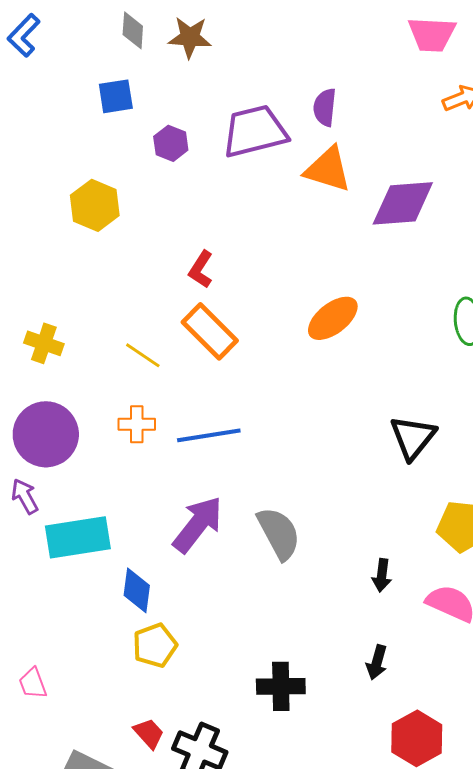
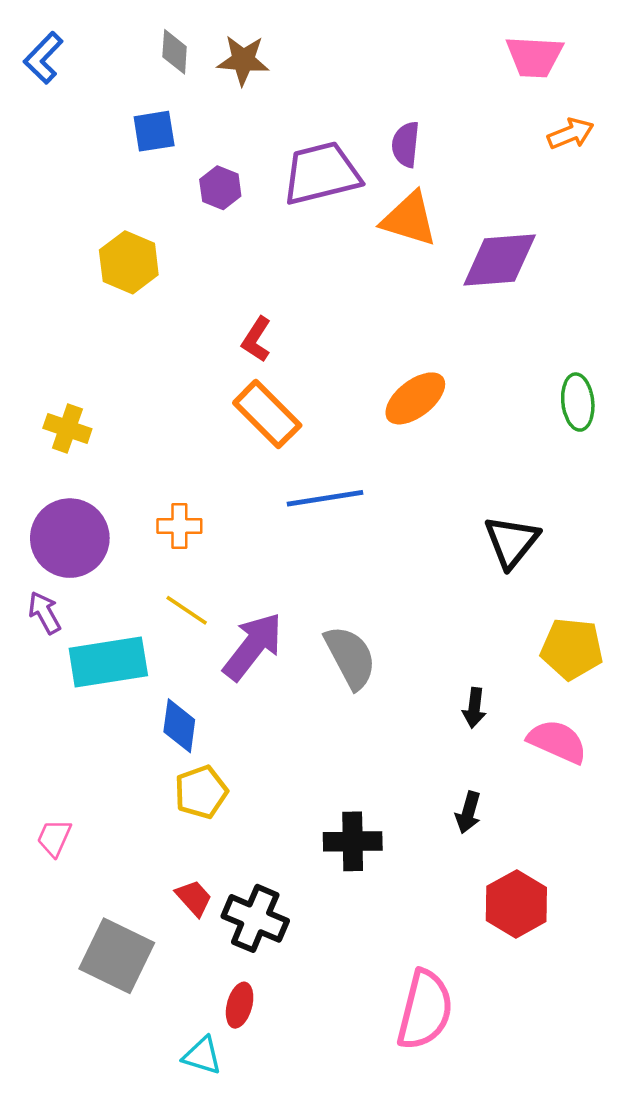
yellow line: (143, 355) -> (187, 610), moved
blue line: (209, 435) -> (325, 498), moved
pink trapezoid: (33, 683) -> (54, 838), turned 44

